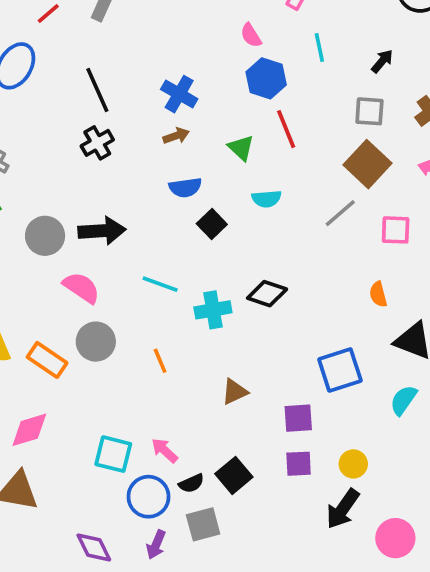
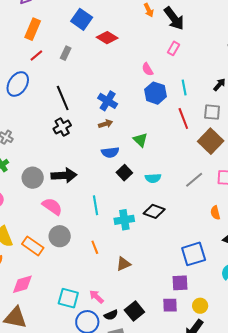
cyan line: (319, 48) -> (184, 88), moved
red line: (286, 129) -> (183, 119), moved
green triangle: (241, 148) -> (140, 140), moved
cyan semicircle: (267, 199) -> (153, 178), moved
gray line: (340, 213) -> (194, 180), moved
cyan line: (160, 284) -> (95, 205), turned 60
brown triangle: (234, 392) -> (123, 264), moved
purple square: (298, 418) -> (180, 283), moved

